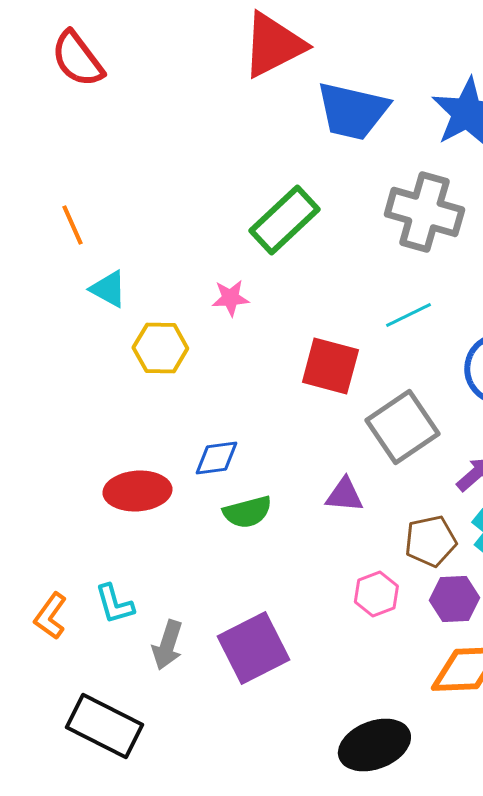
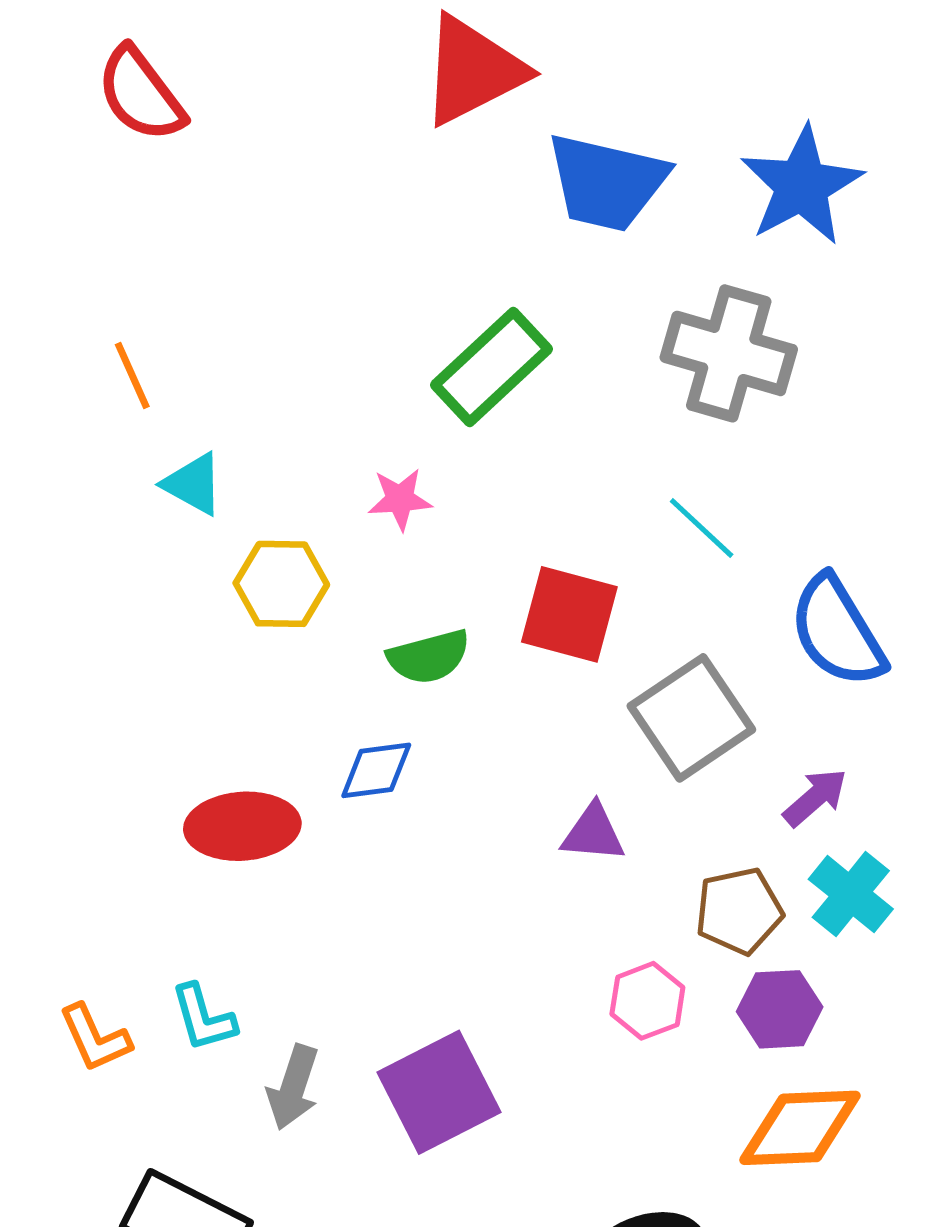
cyan line: (408, 315) -> (702, 528), turned 69
green semicircle: (247, 512) -> (429, 657), moved
orange L-shape: (50, 616) -> (95, 1038), turned -60

